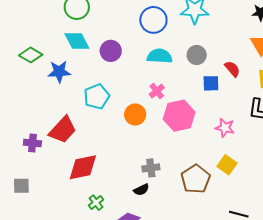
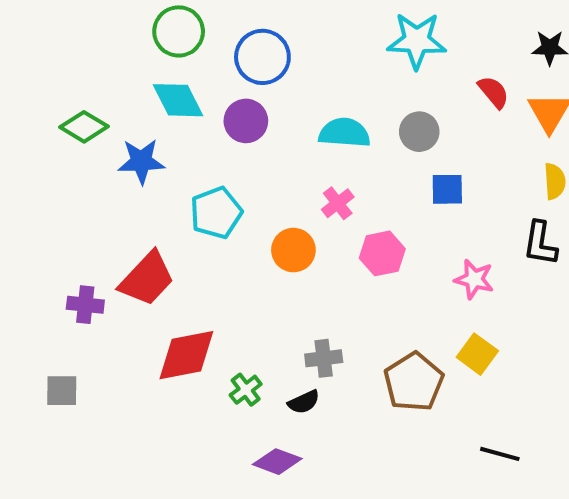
blue circle: (153, 20) -> (262, 57), moved
red semicircle: (232, 69) -> (493, 92), moved
pink hexagon: (179, 116) -> (382, 253), size x0.7
green cross: (96, 203) -> (246, 390), moved

